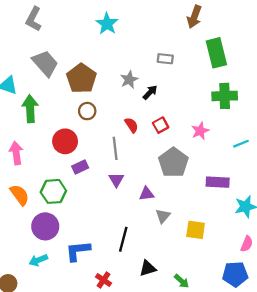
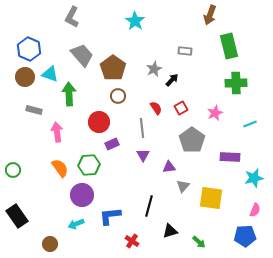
yellow square: (196, 230) -> (211, 198), size x1.4

